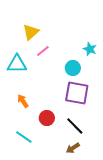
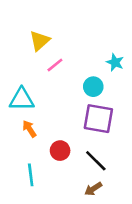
cyan triangle: (17, 64) -> (22, 99), moved
cyan line: (24, 137) -> (31, 175), turned 48

